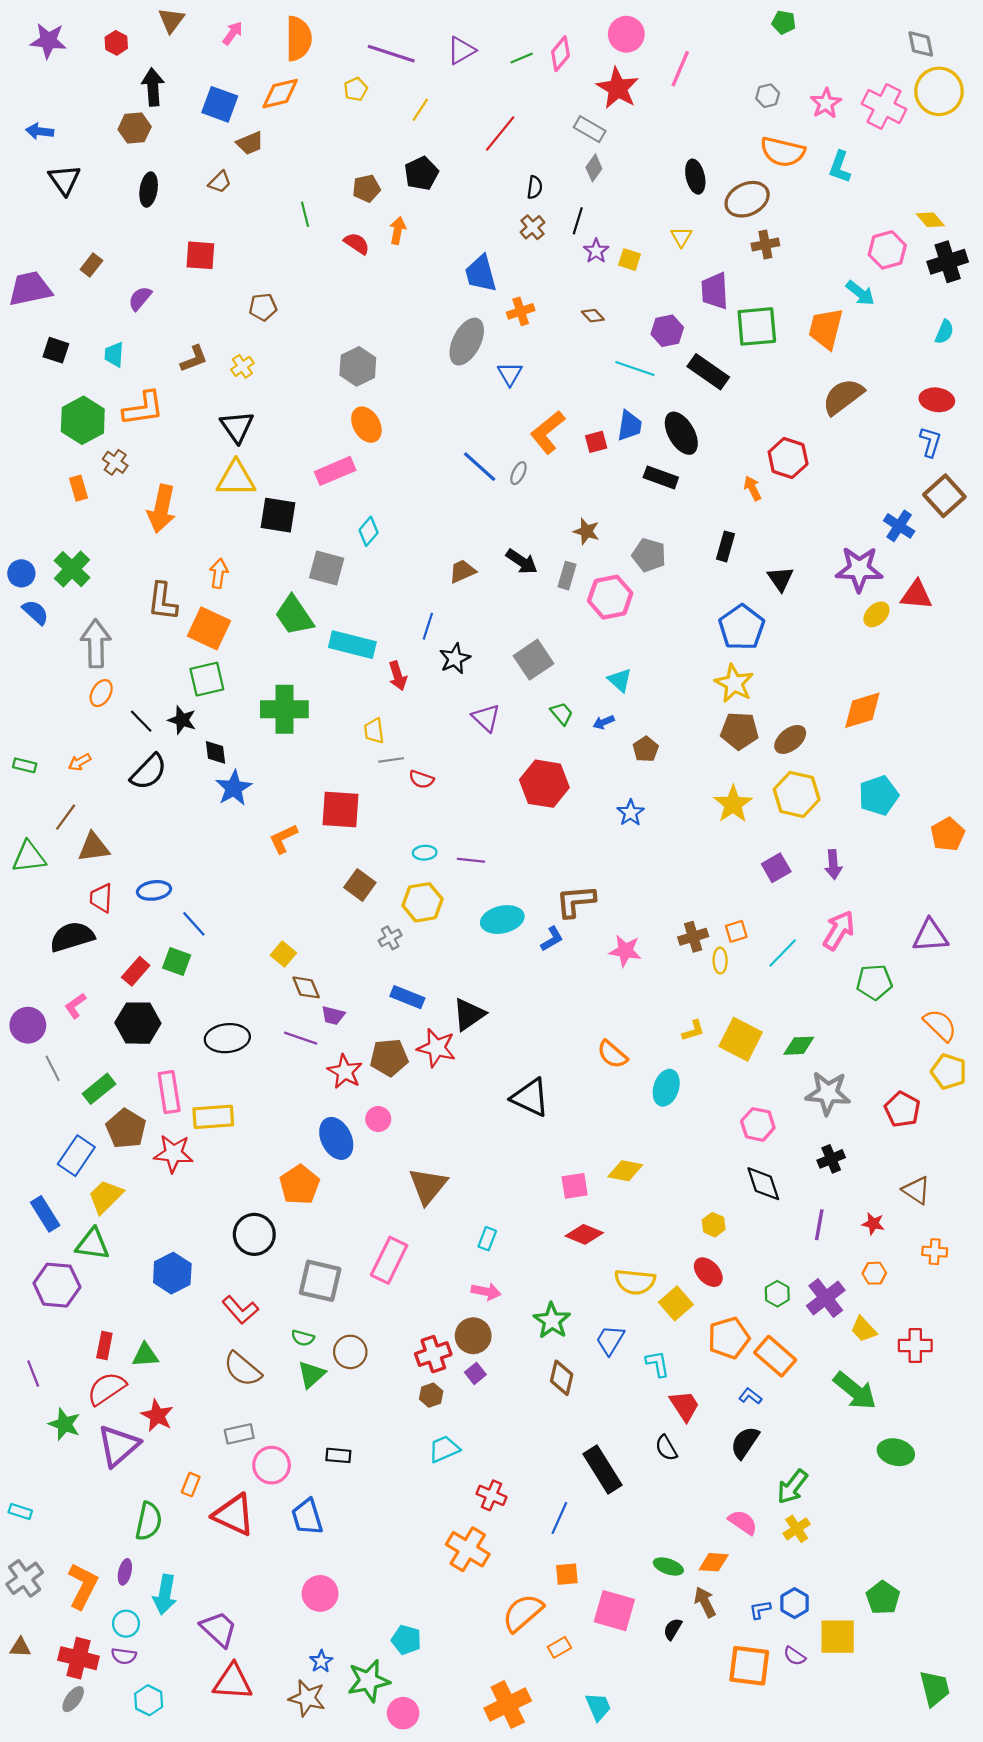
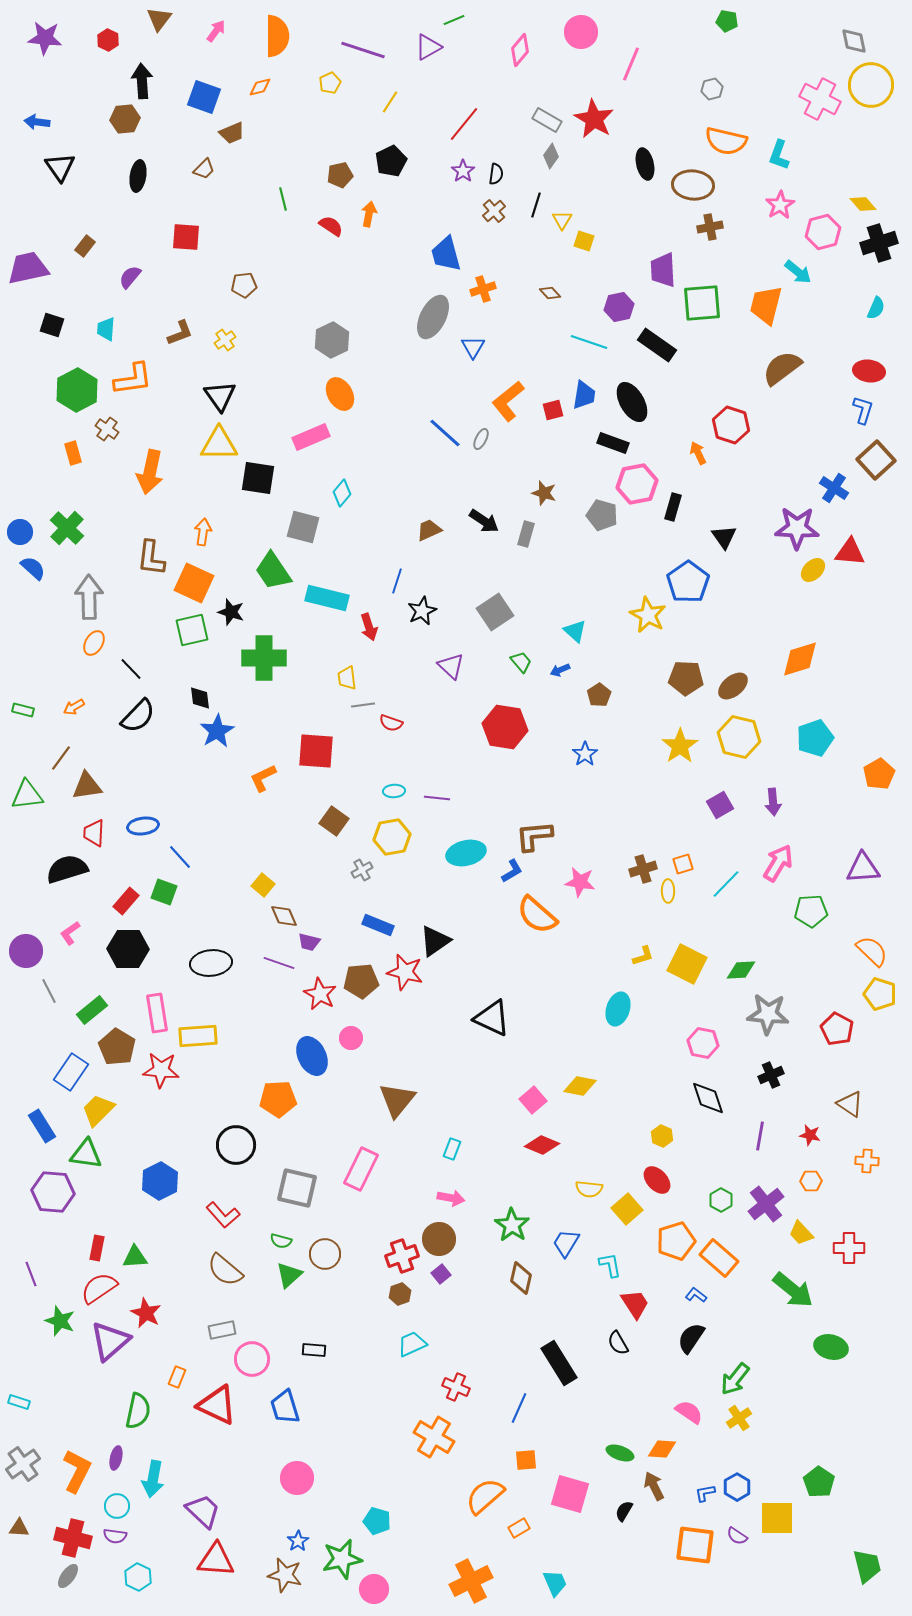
green line: (522, 58) -> (454, 20), moved
red star: (618, 88) -> (594, 119), moved
orange diamond: (280, 94) -> (260, 87), size x0.6
pink star: (826, 103) -> (780, 205), moved
brown ellipse: (747, 199) -> (693, 185), turned 30
yellow triangle: (681, 237) -> (562, 220), moved
purple star: (596, 251) -> (463, 171), moved
pink hexagon: (610, 597) -> (637, 484), moved
yellow star: (734, 683) -> (648, 615), moved
black star: (182, 720) -> (231, 612), moved
orange semicircle: (612, 1054) -> (537, 915), moved, size x1.4
orange pentagon: (300, 1185) -> (278, 1099), turned 30
pink square: (575, 1186) -> (533, 1100), turned -32
yellow semicircle: (635, 1282) -> (589, 1189), size x0.7

